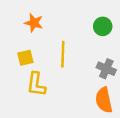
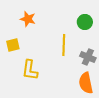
yellow line: (63, 54) -> (64, 45), moved
yellow square: (25, 58) -> (13, 45), moved

